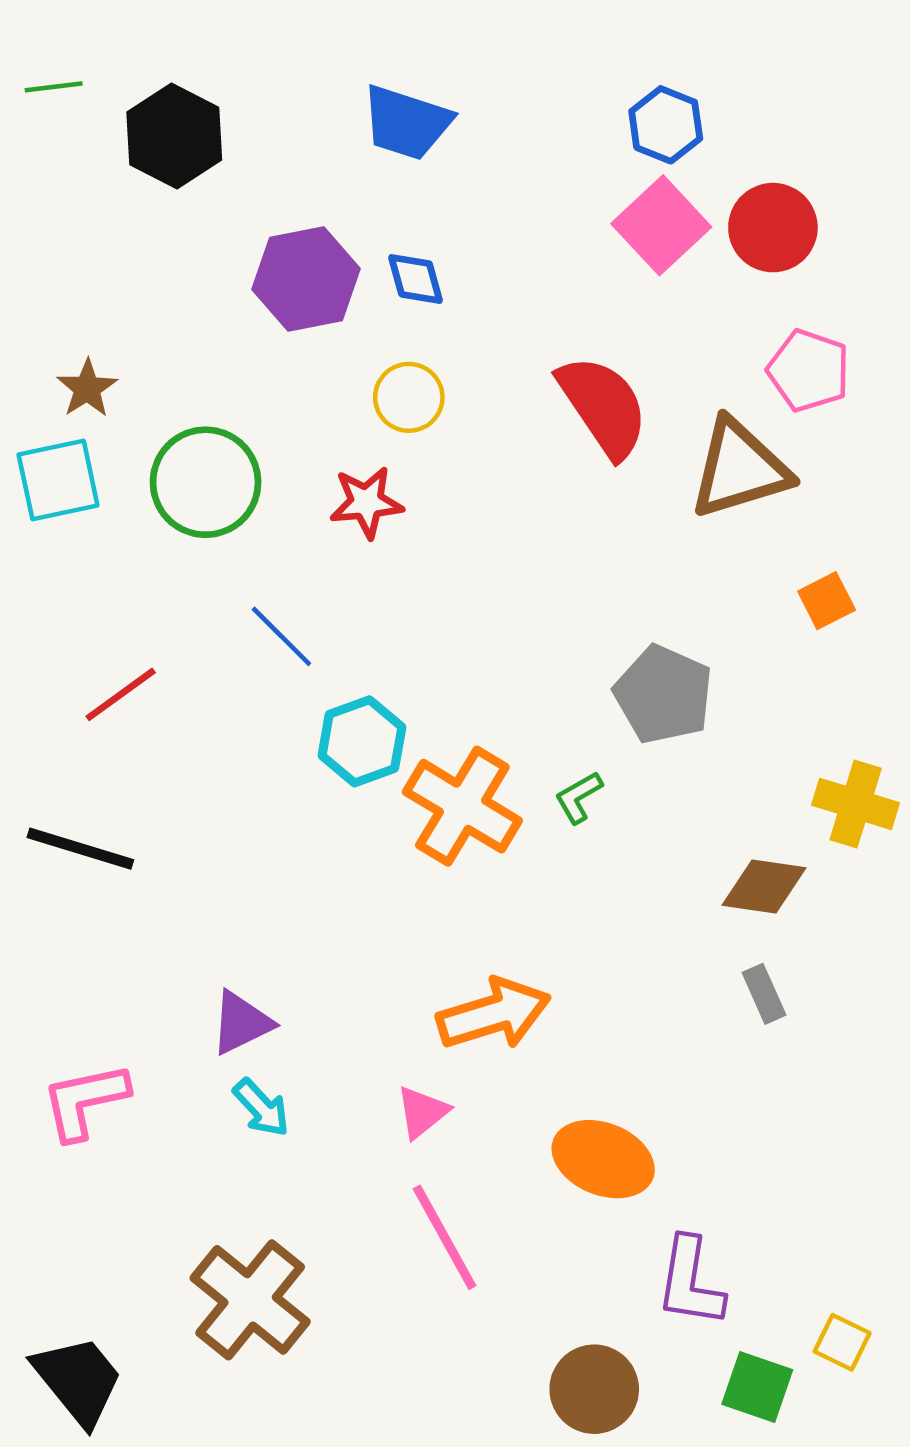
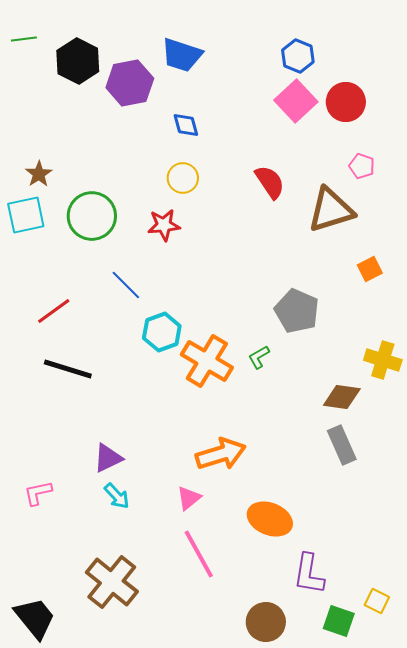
purple hexagon: (306, 279) -> (130, 83), moved
pink pentagon: (809, 371) -> (362, 166), size x0.7
red semicircle: (603, 406) -> (270, 182), size x0.7
black line: (80, 849) -> (68, 369), moved
gray rectangle: (764, 994) -> (342, 445), size x1.5
pink L-shape: (85, 1101) -> (38, 493), size x0.7

